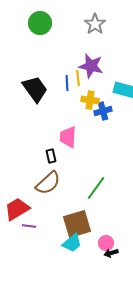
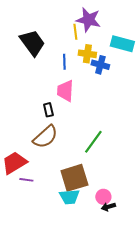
blue line: (67, 83) -> (64, 62), moved
blue cross: (103, 111) -> (100, 65), turned 30
cyan trapezoid: (72, 243) -> (69, 197), turned 35

